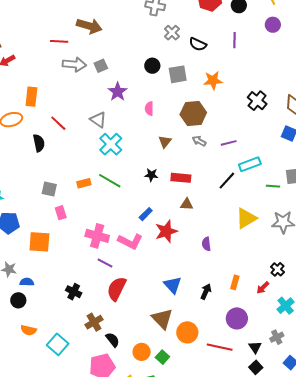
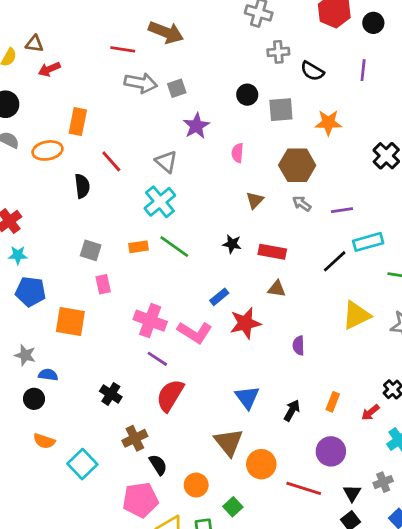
gray cross: (172, 33) -> (278, 52), turned 35
cyan cross: (111, 144) -> (160, 202), moved
green square: (162, 357) -> (233, 507), moved

